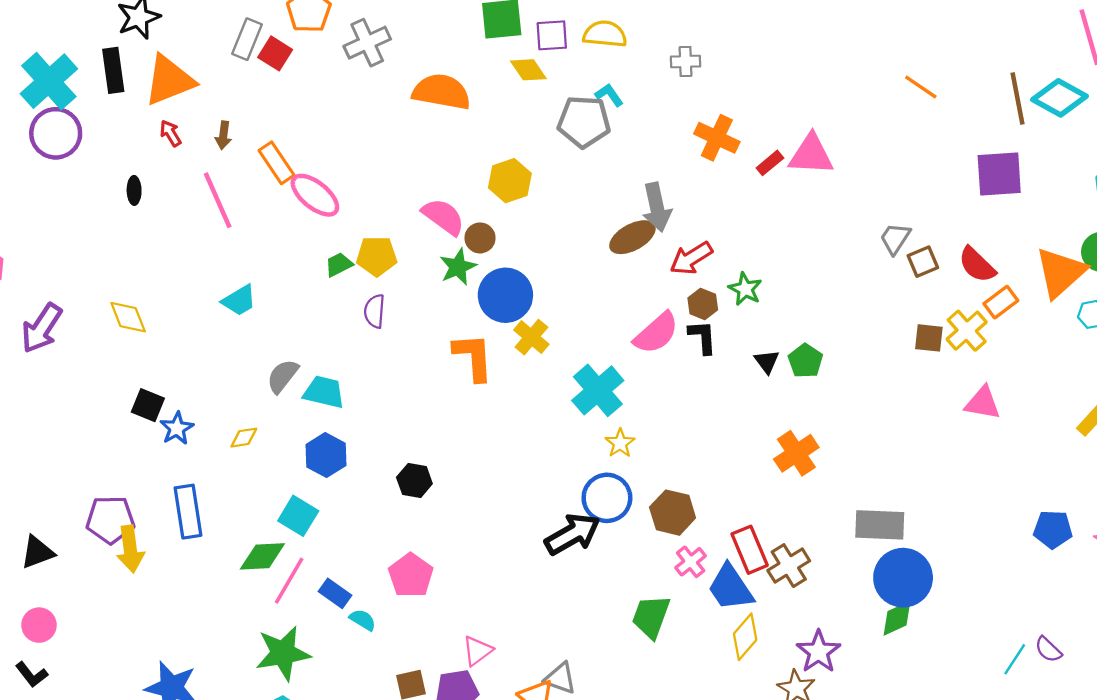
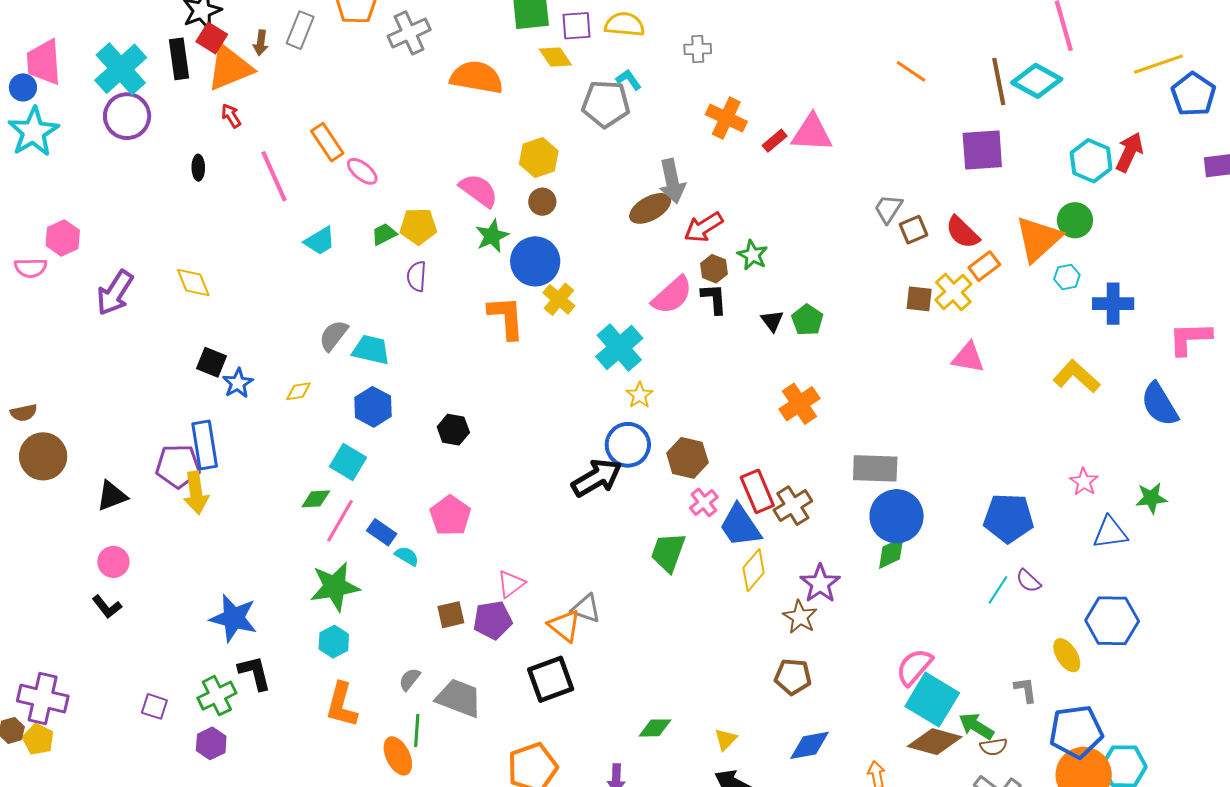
red square: (275, 53) -> (212, 38), moved
brown arrow: (223, 135) -> (261, 43), moved
pink ellipse: (315, 195) -> (362, 171), size x0.7
brown circle: (480, 238) -> (542, 202), moved
cyan trapezoid: (239, 300) -> (320, 241), moved
blue rectangle: (188, 512) -> (205, 445), moved
blue pentagon: (1053, 529) -> (1009, 518), moved, size x1.4
green diamond: (262, 556) -> (316, 499), size x0.7

